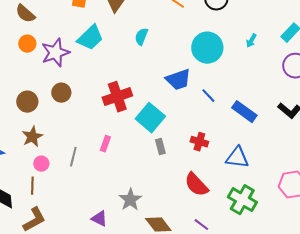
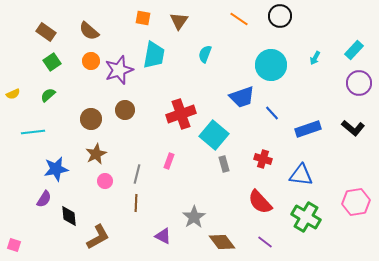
cyan trapezoid: (90, 38) -> (154, 55), turned -36
blue rectangle: (244, 112) -> (308, 129), turned -55
brown line: (32, 186) -> (136, 203), moved

